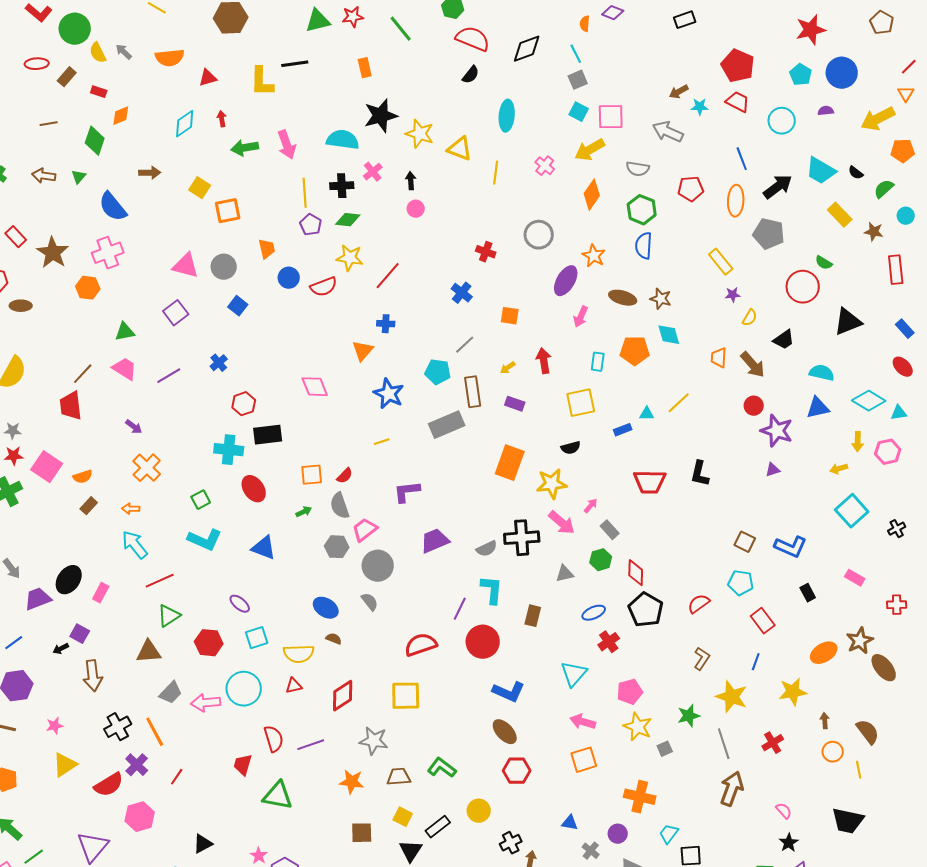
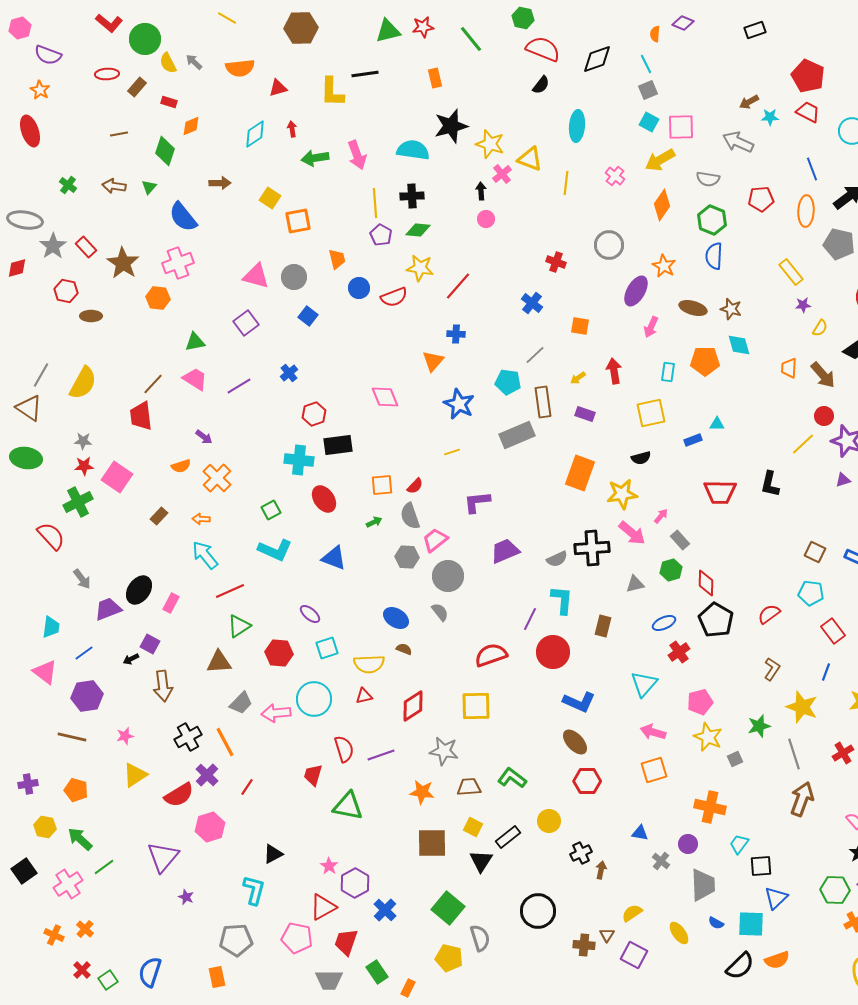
pink cross: (373, 172) -> (502, 174), moved
yellow line: (679, 403) -> (803, 444), moved
orange semicircle: (83, 477) -> (181, 466), moved
brown square: (362, 833) -> (432, 843), size x1.4

